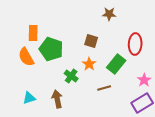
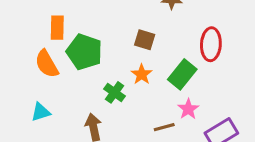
pink star: (144, 80) -> (188, 109), moved
brown line: (104, 88) -> (164, 127), moved
cyan triangle: (29, 98) -> (41, 112), moved

